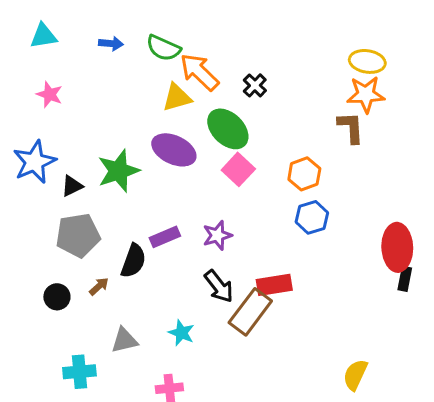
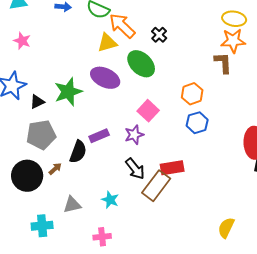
pink square: (238, 169) -> (148, 111), moved
black circle: (57, 297) -> (27, 176), size x1.8

